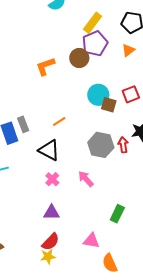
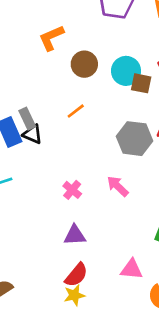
brown circle: (79, 58) -> (84, 64), moved
black triangle: (49, 150) -> (33, 134), moved, size x0.7

